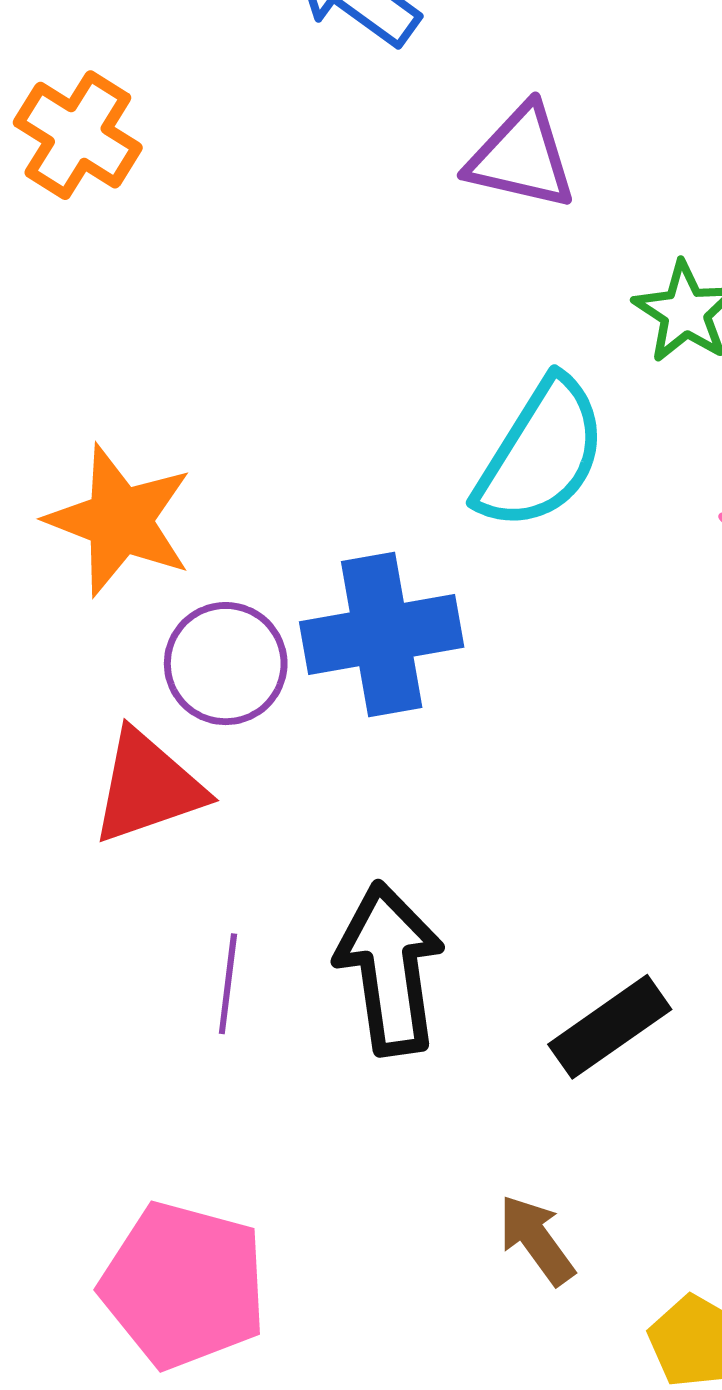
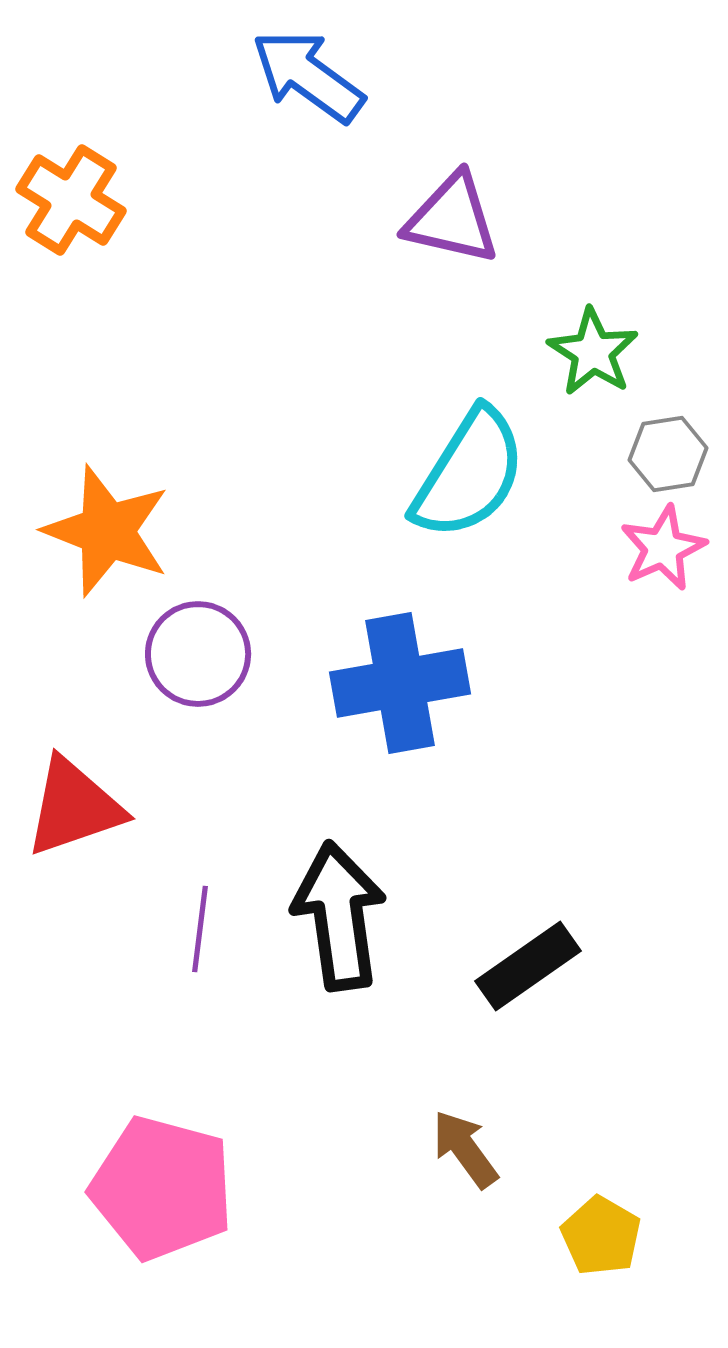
blue cross: (382, 634) -> (400, 683), moved
red triangle: (148, 787) -> (74, 807), moved

